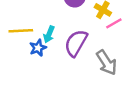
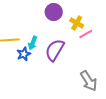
gray arrow: (106, 63) -> (89, 81), moved

